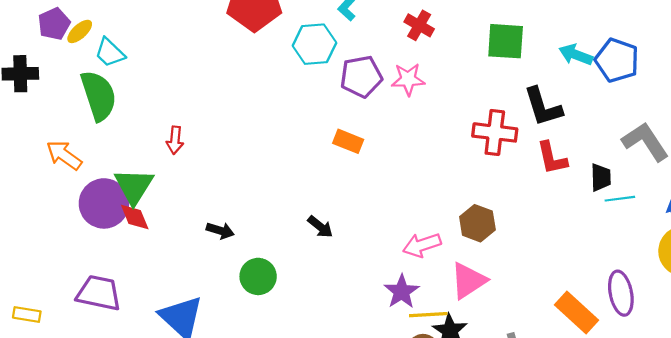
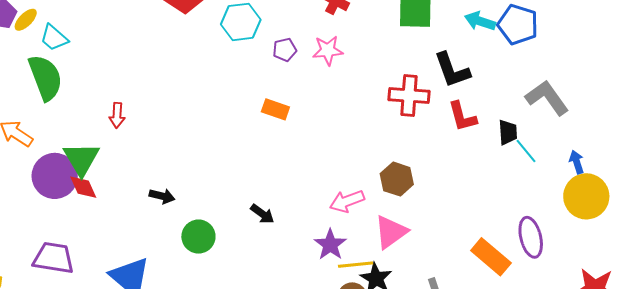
purple pentagon: (361, 77) -> (285, 50), size x0.6
cyan line: (620, 199) -> (526, 151), turned 60
black arrow: (320, 227) -> (262, 214), moved

